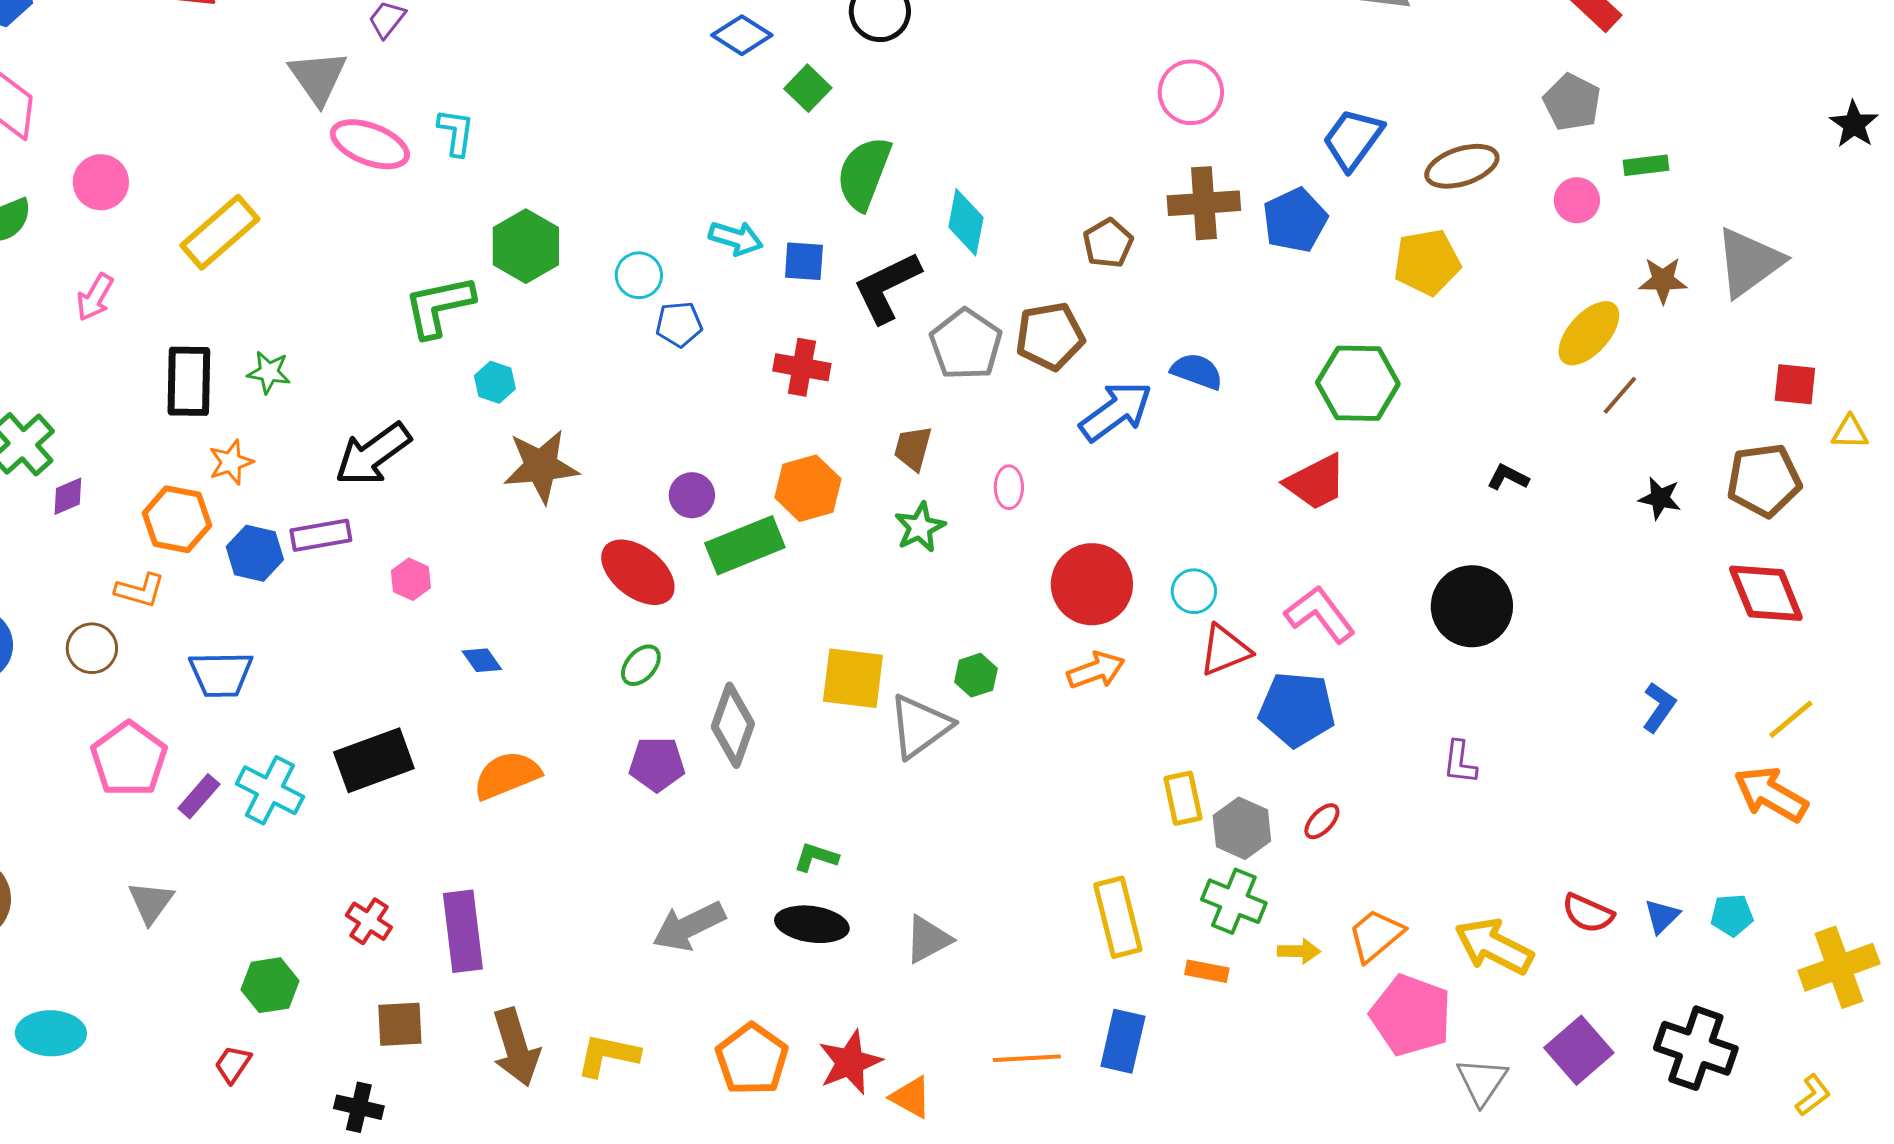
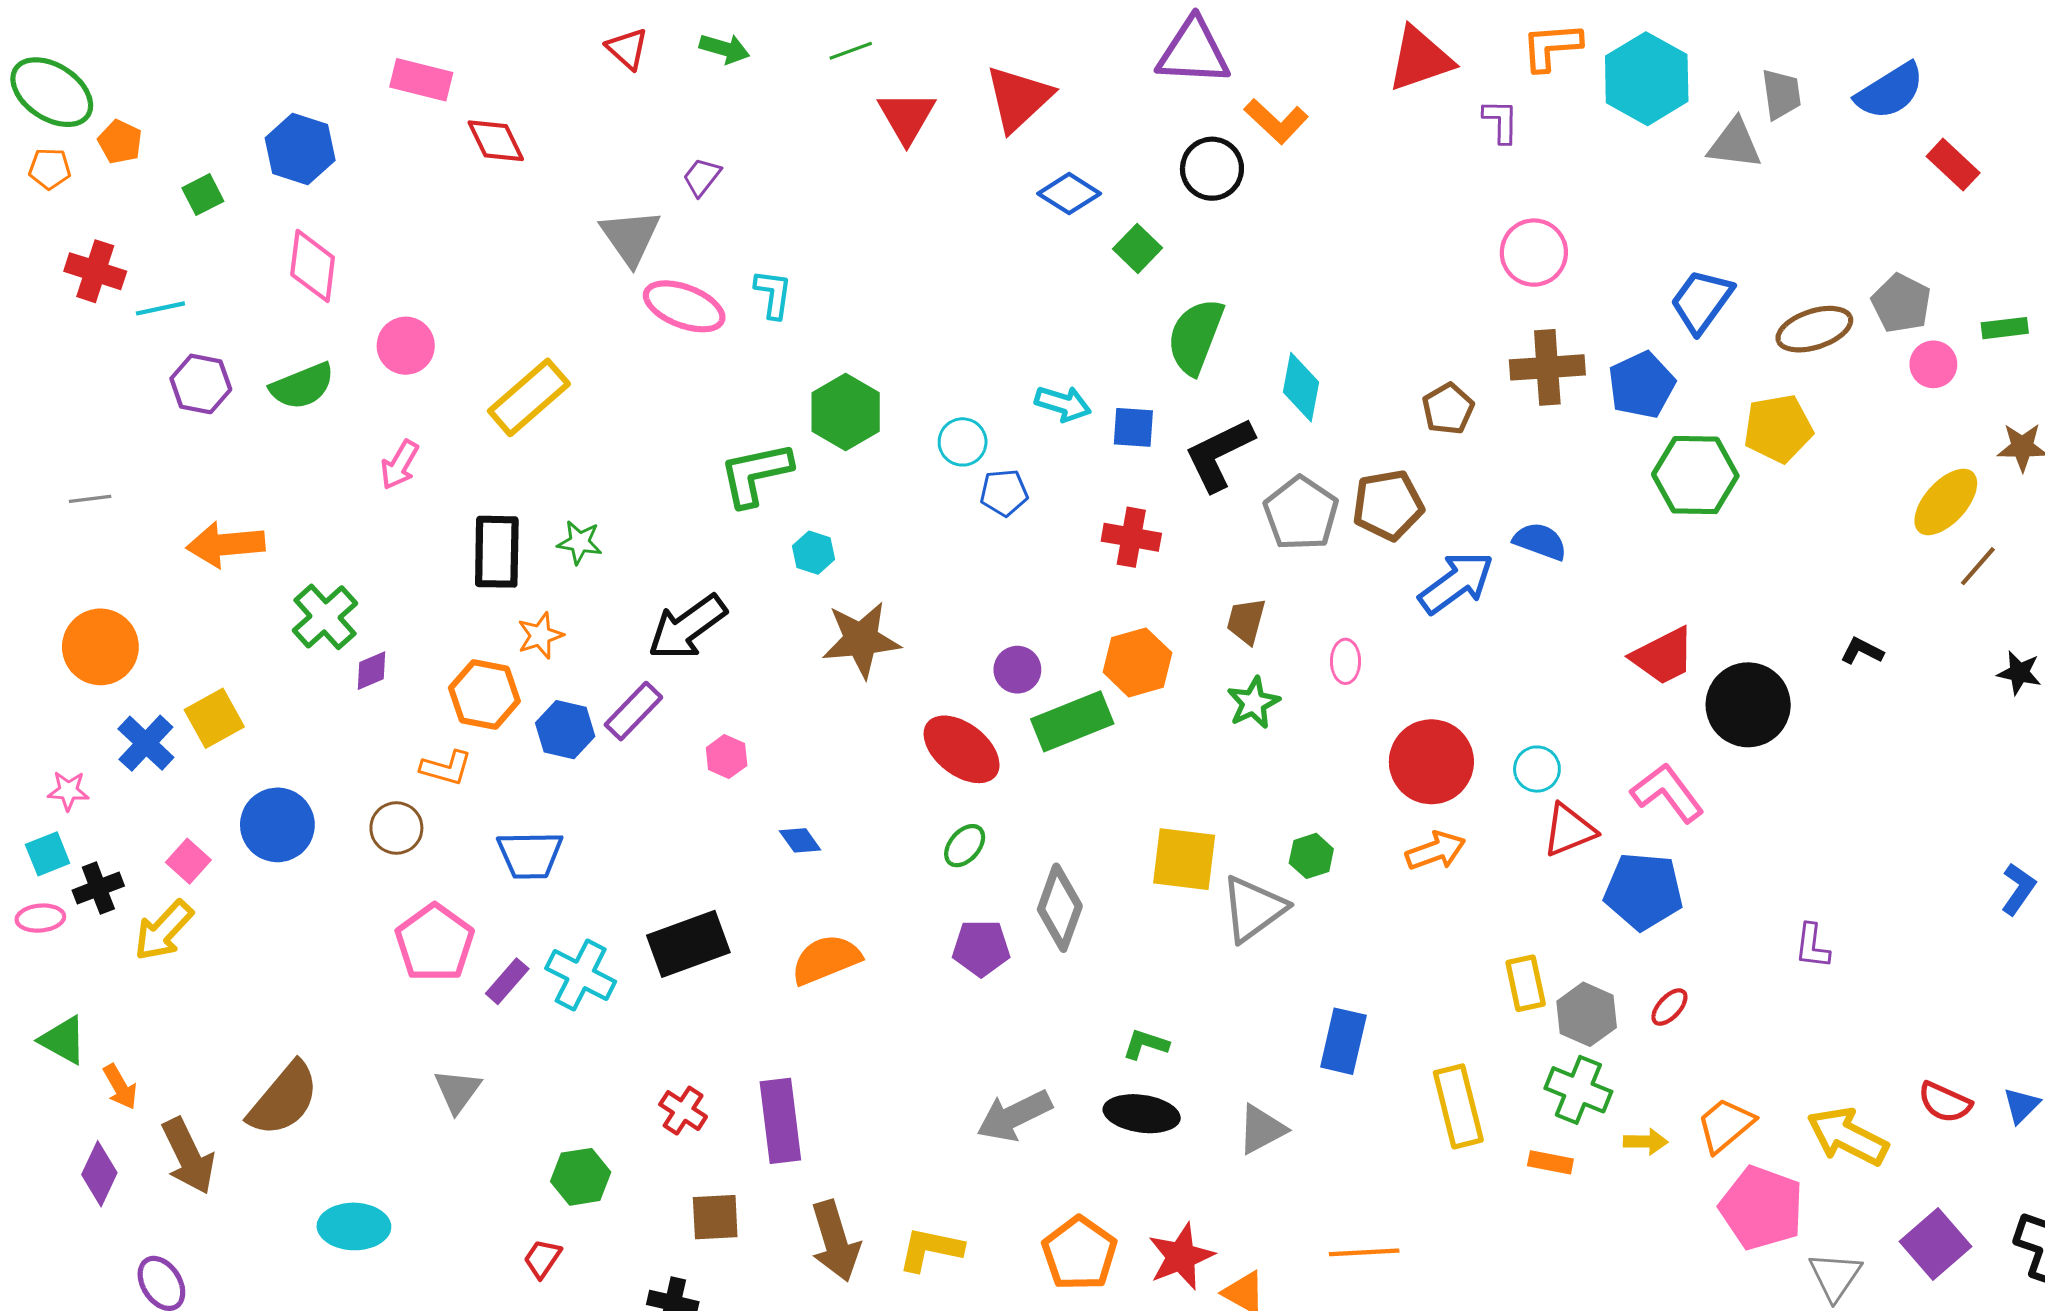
gray pentagon: (1572, 102) -> (1901, 303), moved
green hexagon: (1358, 383) -> (1695, 475), moved
purple rectangle: (321, 535) -> (633, 711), turned -36
black circle: (1472, 606) -> (1748, 705), moved
blue rectangle: (1123, 1041) -> (1343, 1041), moved

